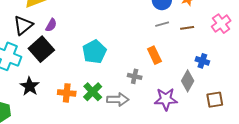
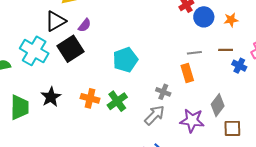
gray line: (162, 24) -> (194, 53), moved
blue cross: (202, 61) -> (239, 66), moved
black star: (30, 86) -> (51, 97), moved
gray arrow: (118, 100) -> (155, 115), moved, turned -55
brown square: (215, 100) -> (232, 128), moved

